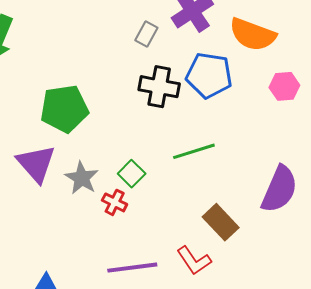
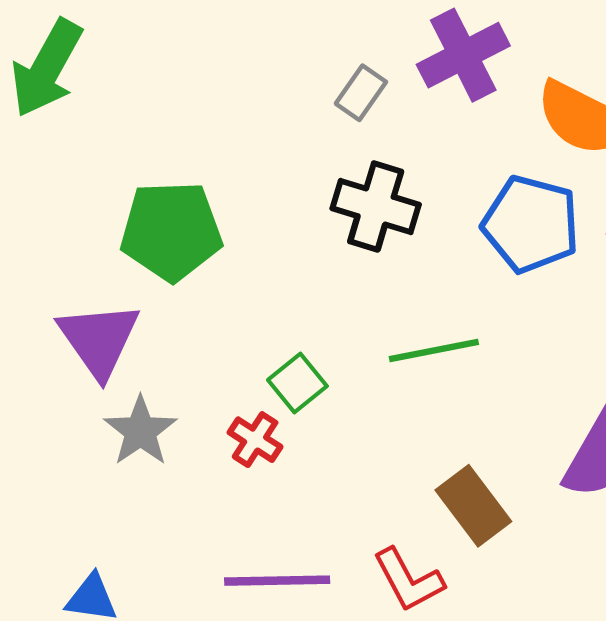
blue pentagon: (209, 75) -> (531, 224), moved
gray star: (82, 178) -> (140, 431), moved

